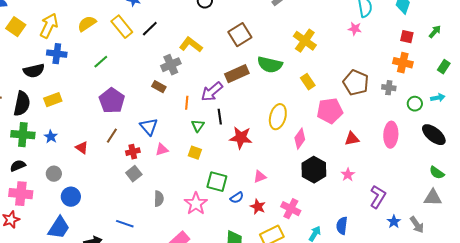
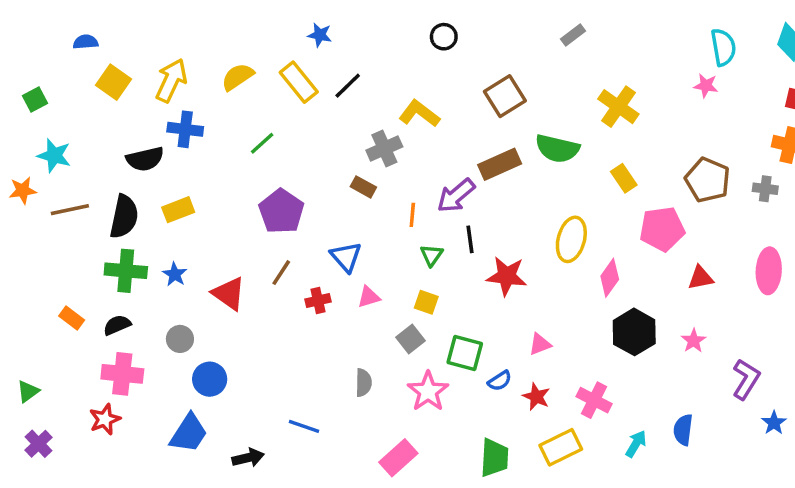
red triangle: (82, 148) -> (229, 294), size x1.5
gray square: (134, 174) -> (411, 339), moved

